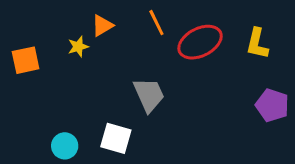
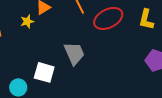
white square: (116, 138) -> (44, 72), moved

